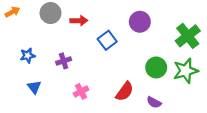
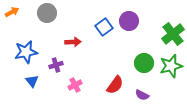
red arrow: (79, 21) -> (73, 42), moved
blue square: (107, 40) -> (104, 27), moved
blue star: (28, 56) -> (26, 52), size x1.6
purple cross: (64, 61) -> (56, 65), moved

